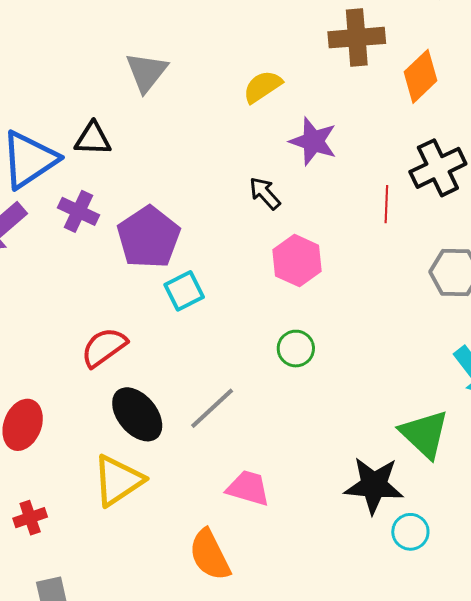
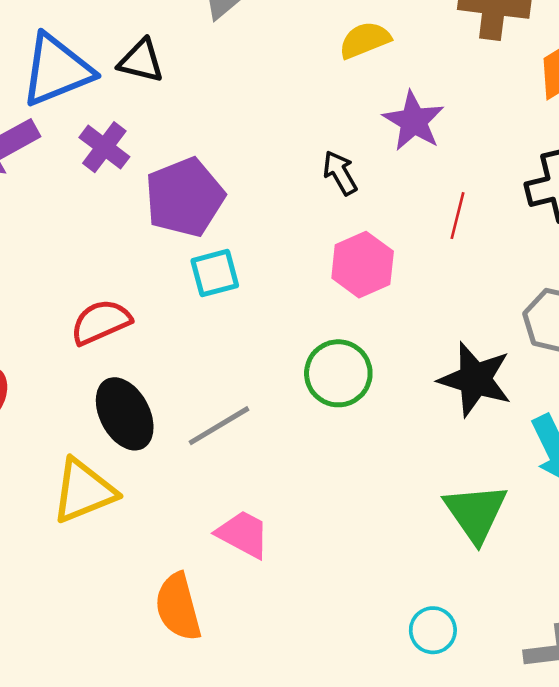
red line: (386, 204) -> (458, 216), moved
green circle: (296, 349) -> (338, 373), size x1.4
black star: (374, 485) -> (475, 379), moved

